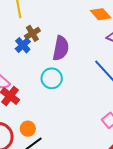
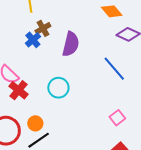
cyan circle: (52, 78) -> (58, 88), moved

